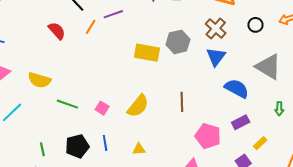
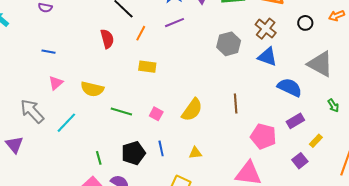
purple line: (113, 14) -> (174, 23), moved
red semicircle: (57, 31) -> (107, 39), turned 30
yellow rectangle: (147, 53) -> (147, 67), moved, size x0.7
blue triangle: (216, 57) -> (267, 57), turned -45
green arrow: (279, 109) -> (333, 105), turned -32

